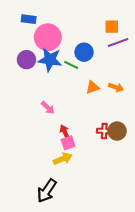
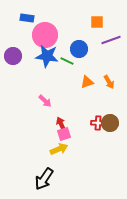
orange square: (112, 27) -> (97, 22), moved
purple circle: (26, 60) -> (13, 56), moved
orange arrow: (116, 87) -> (109, 82), turned 40

